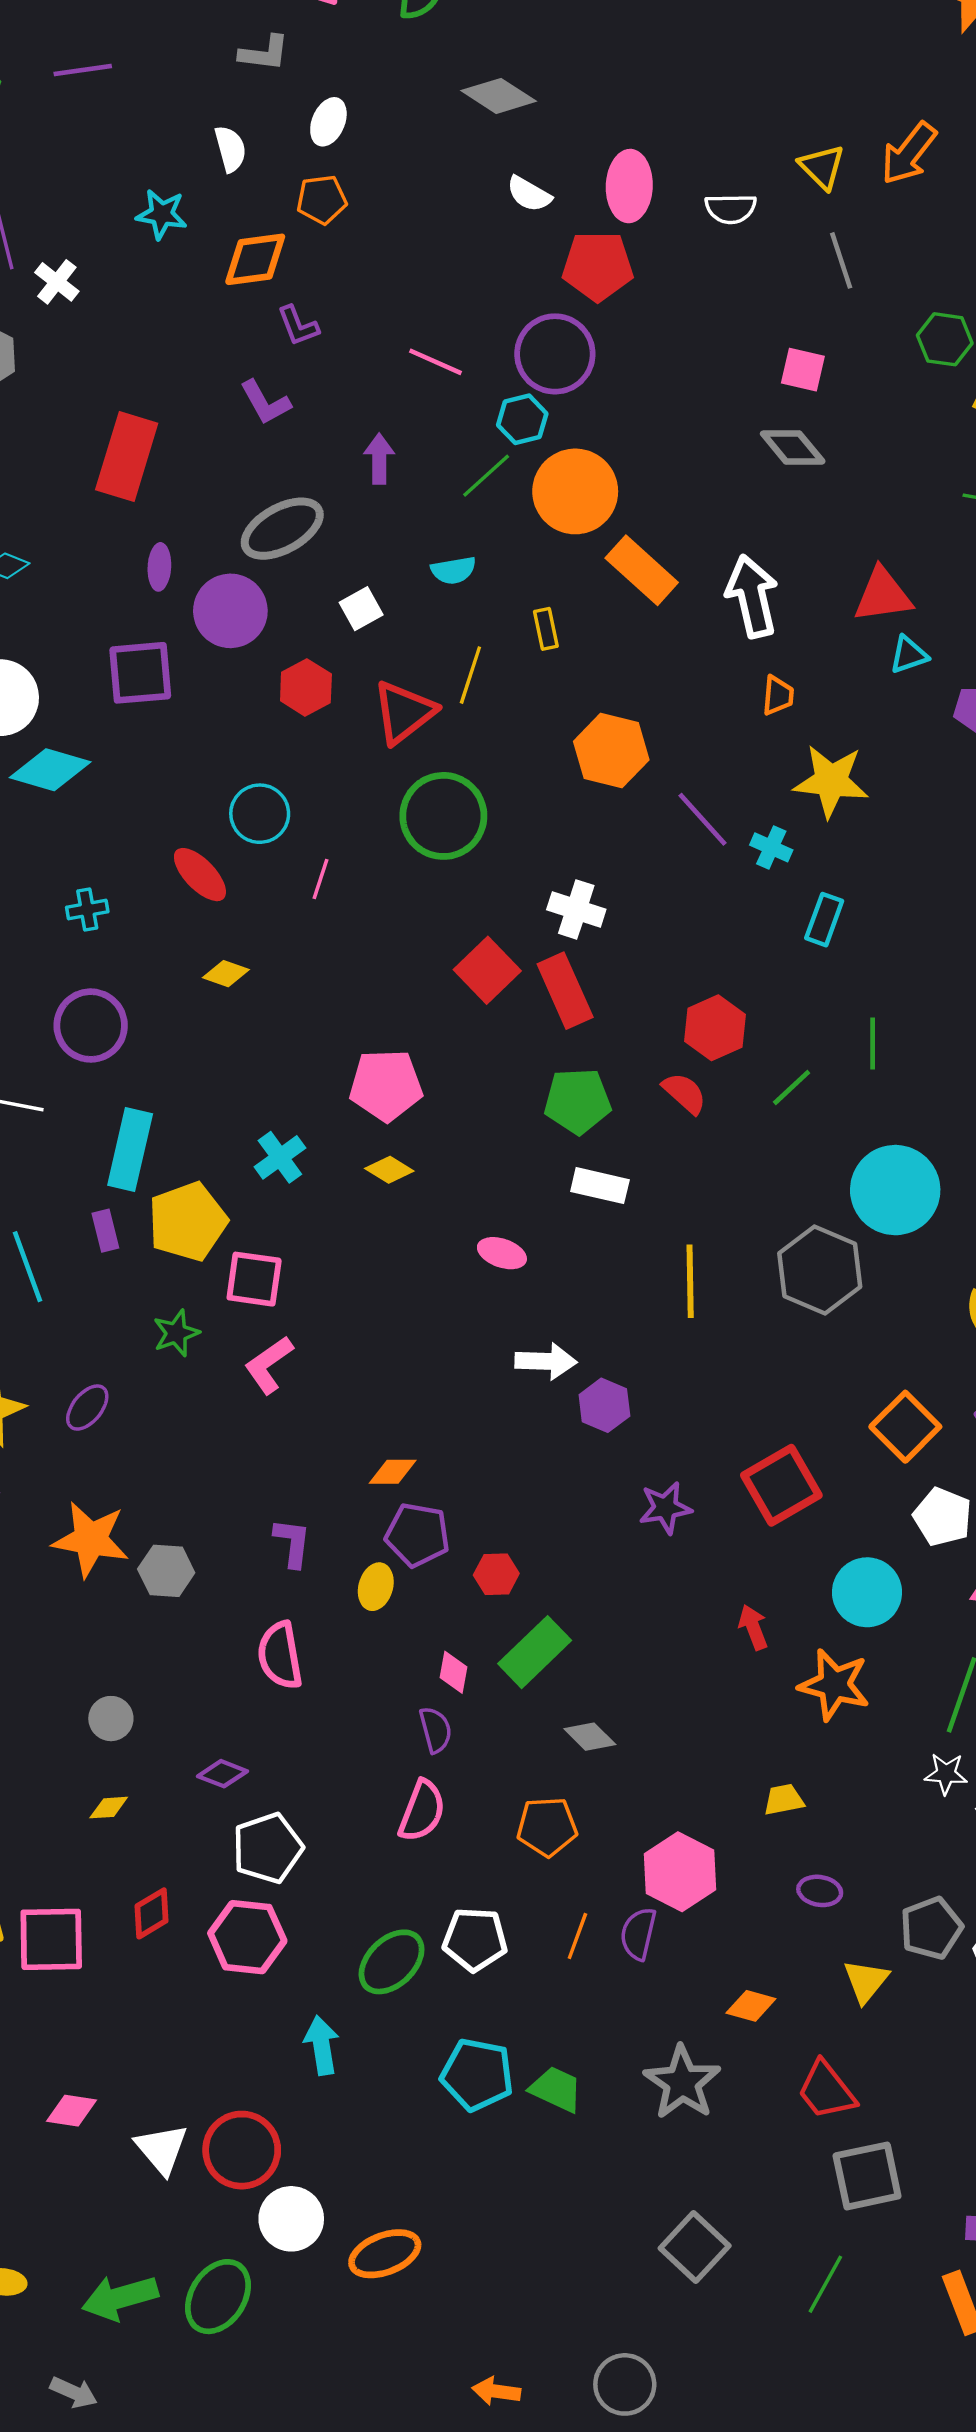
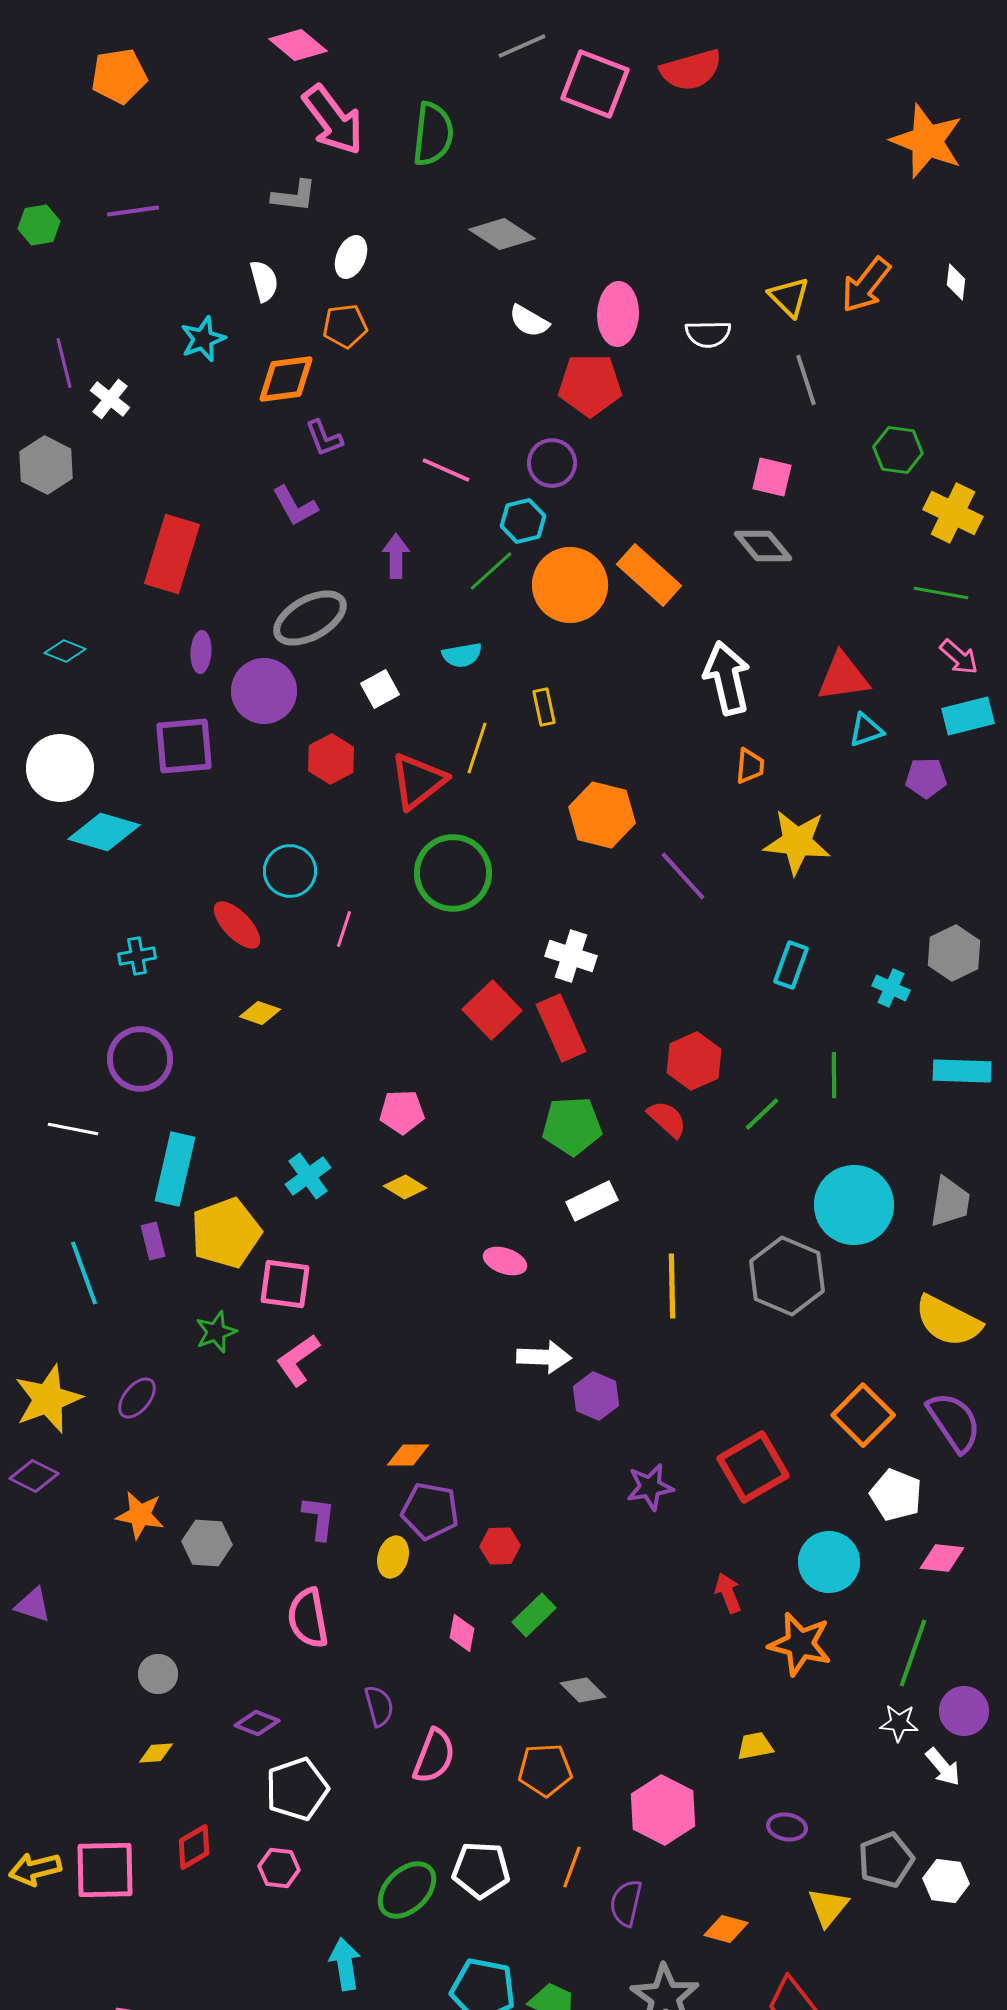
cyan star: (162, 214) -> (203, 339), turned -30
purple circle: (555, 354) -> (552, 463), size x0.7
orange rectangle: (642, 570) -> (649, 575), moved
cyan cross: (771, 847) -> (891, 988), moved
pink pentagon: (386, 1085) -> (402, 1112), size x0.7
white rectangle: (600, 1186) -> (592, 1201), turned -39
orange star: (91, 1539) -> (140, 1515), size x0.7
green rectangle: (535, 1652) -> (534, 1615), size x0.7
purple semicircle: (435, 1730) -> (379, 1706), moved
purple semicircle: (638, 1934) -> (626, 1903), moved
pink hexagon: (247, 1937) -> (279, 1868), size x0.6

